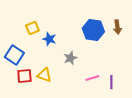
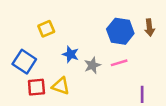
blue star: (49, 39) -> (70, 54), moved
pink line: (92, 78) -> (119, 63), moved

